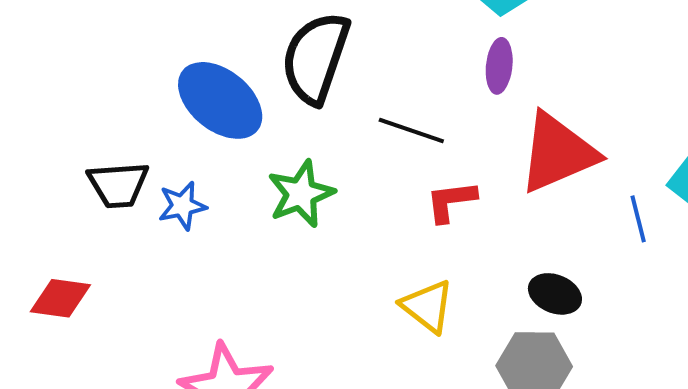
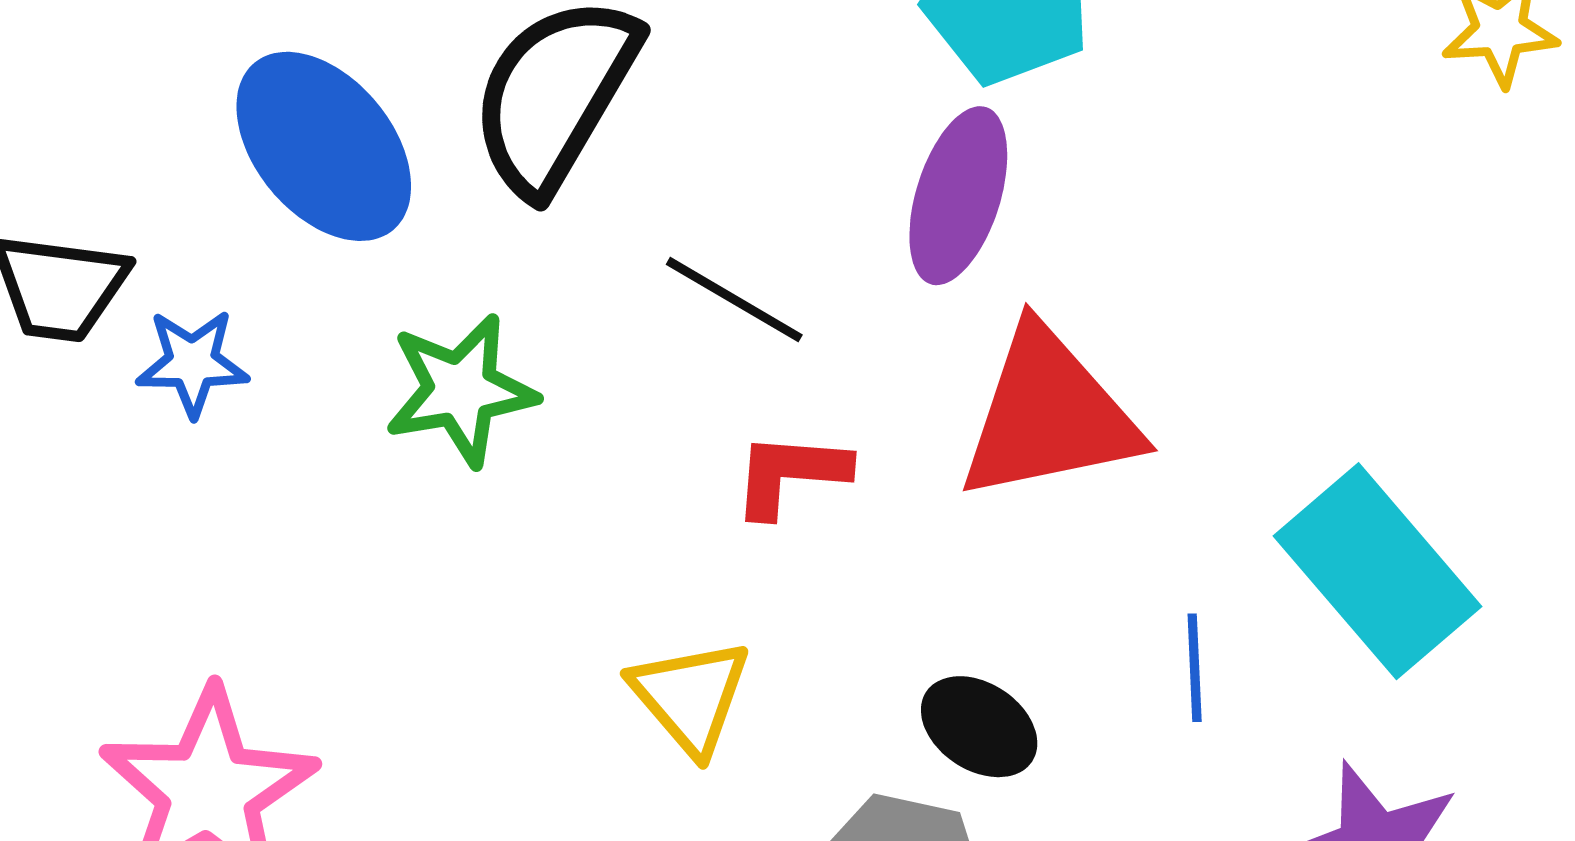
purple ellipse: (499, 66) -> (958, 196), size x1.4
blue line: (638, 219) -> (1195, 668), moved

